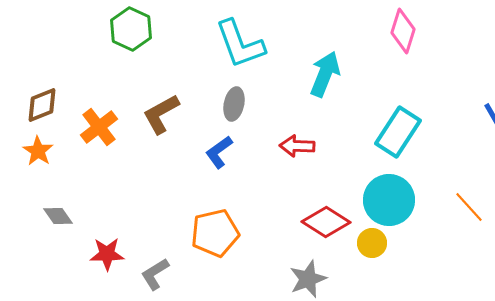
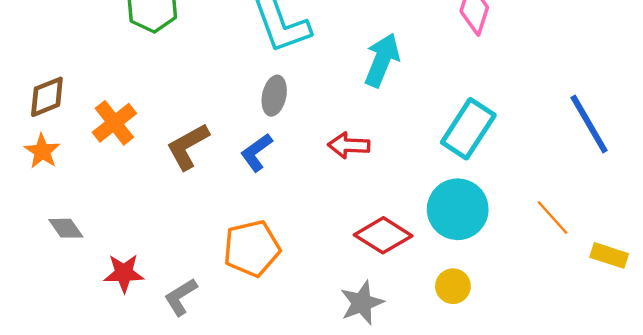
brown L-shape: (161, 114) -> (188, 147), moved
yellow circle: (372, 243) -> (453, 286), moved

